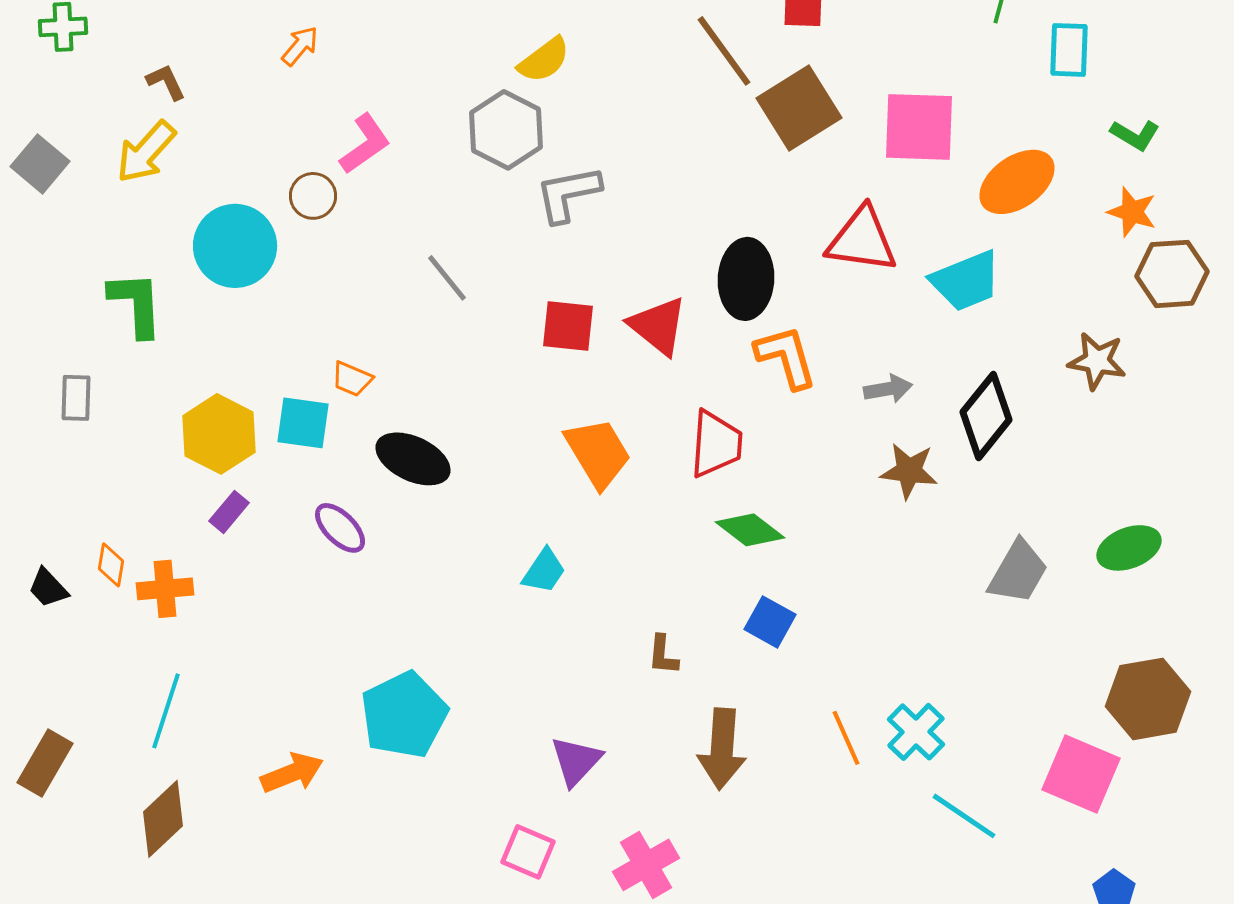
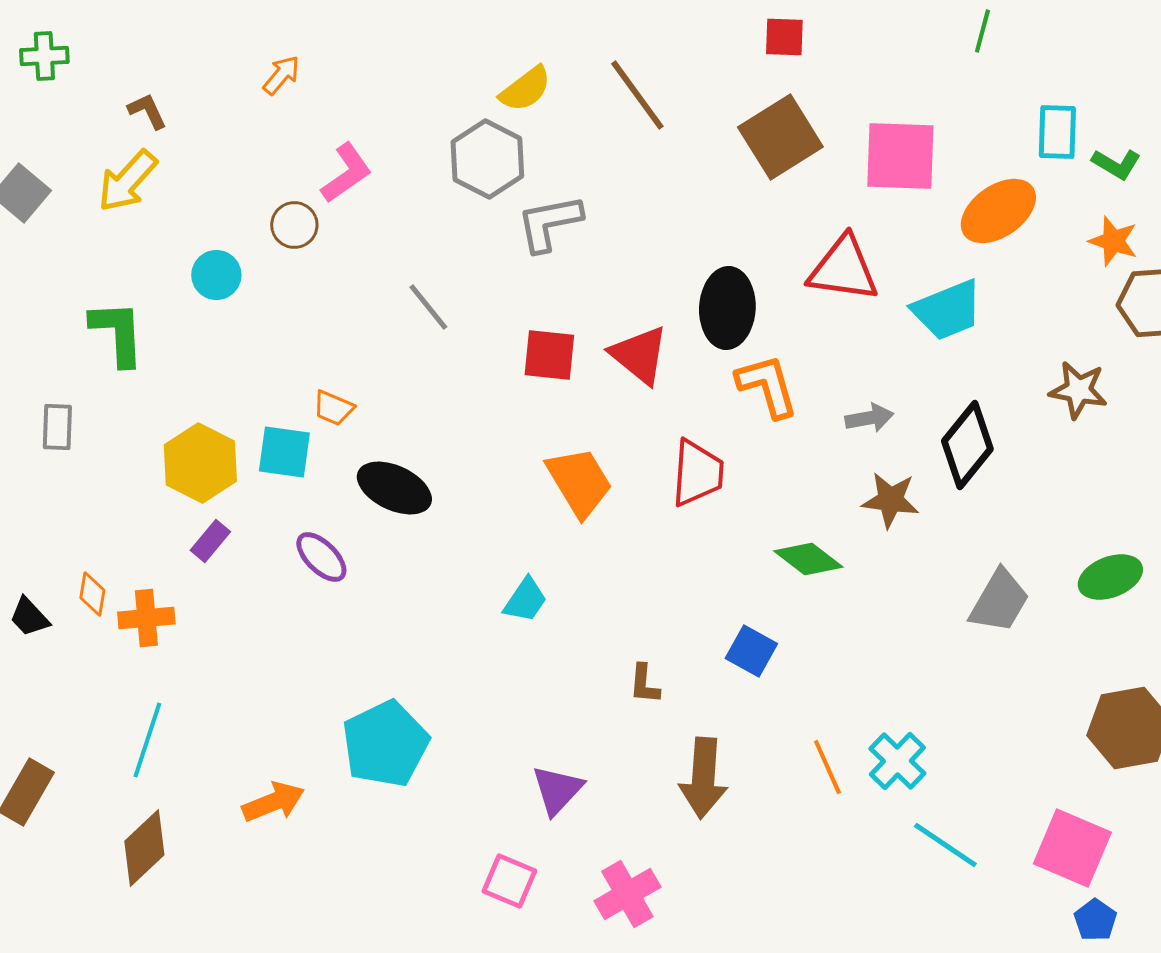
cyan rectangle: (1069, 50) -> (1057, 132), moved
brown line: (724, 51) -> (637, 95), moved
cyan circle: (235, 246) -> (216, 275), size x0.6
green diamond: (750, 530) -> (808, 559), moved
pink square: (1081, 774) -> (1072, 848), moved

